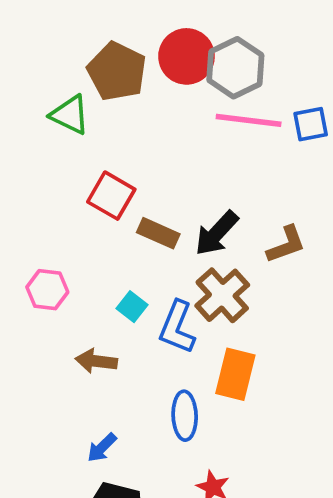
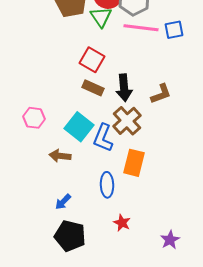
green triangle: (70, 115) -> (101, 17), moved, turned 30
red square: (111, 196) -> (92, 60), moved
black arrow: (217, 233) -> (124, 88), turned -48
cyan square: (132, 307) -> (79, 127), size x1.8

